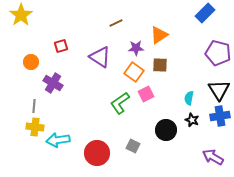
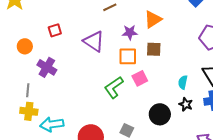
orange square: (134, 72) -> (128, 56), turned -36

